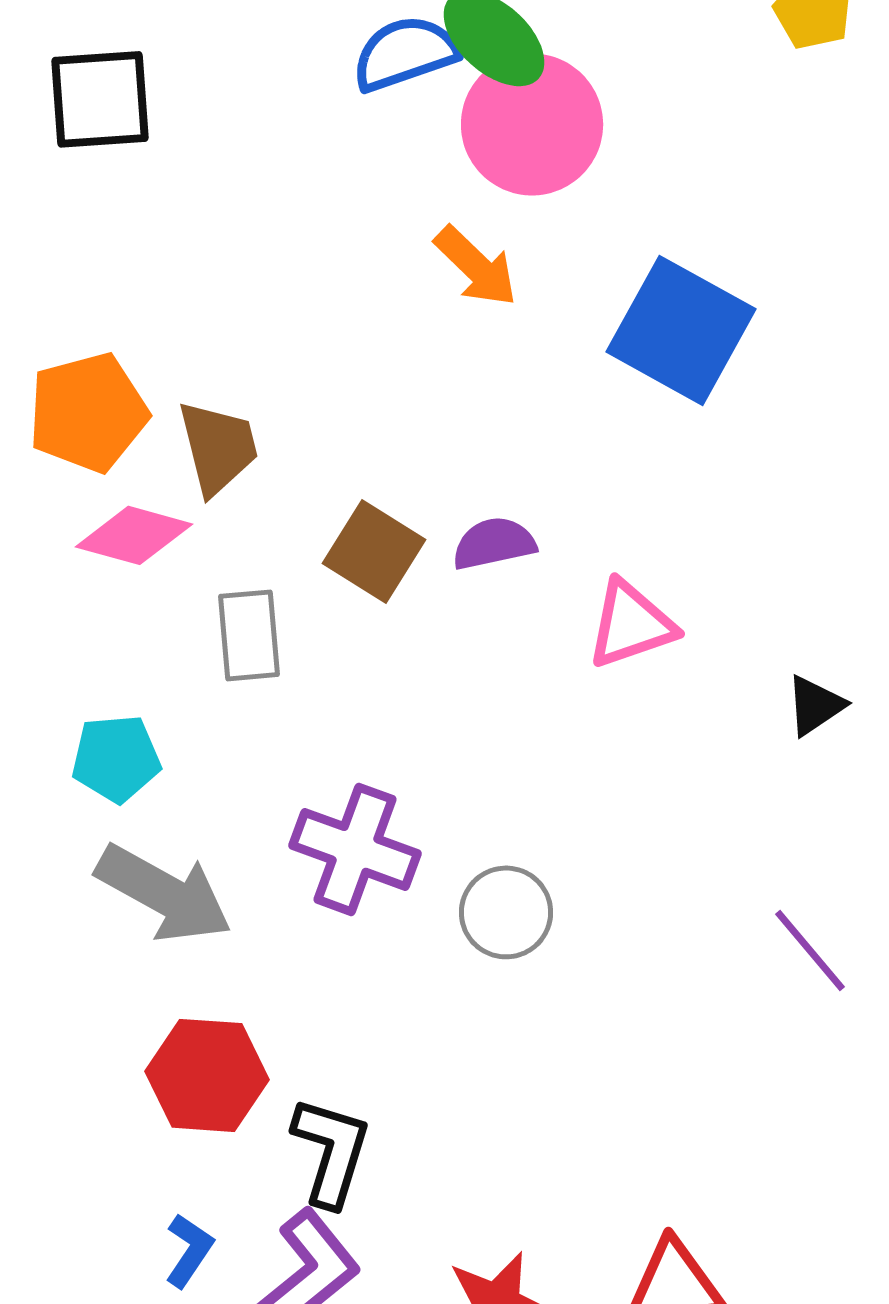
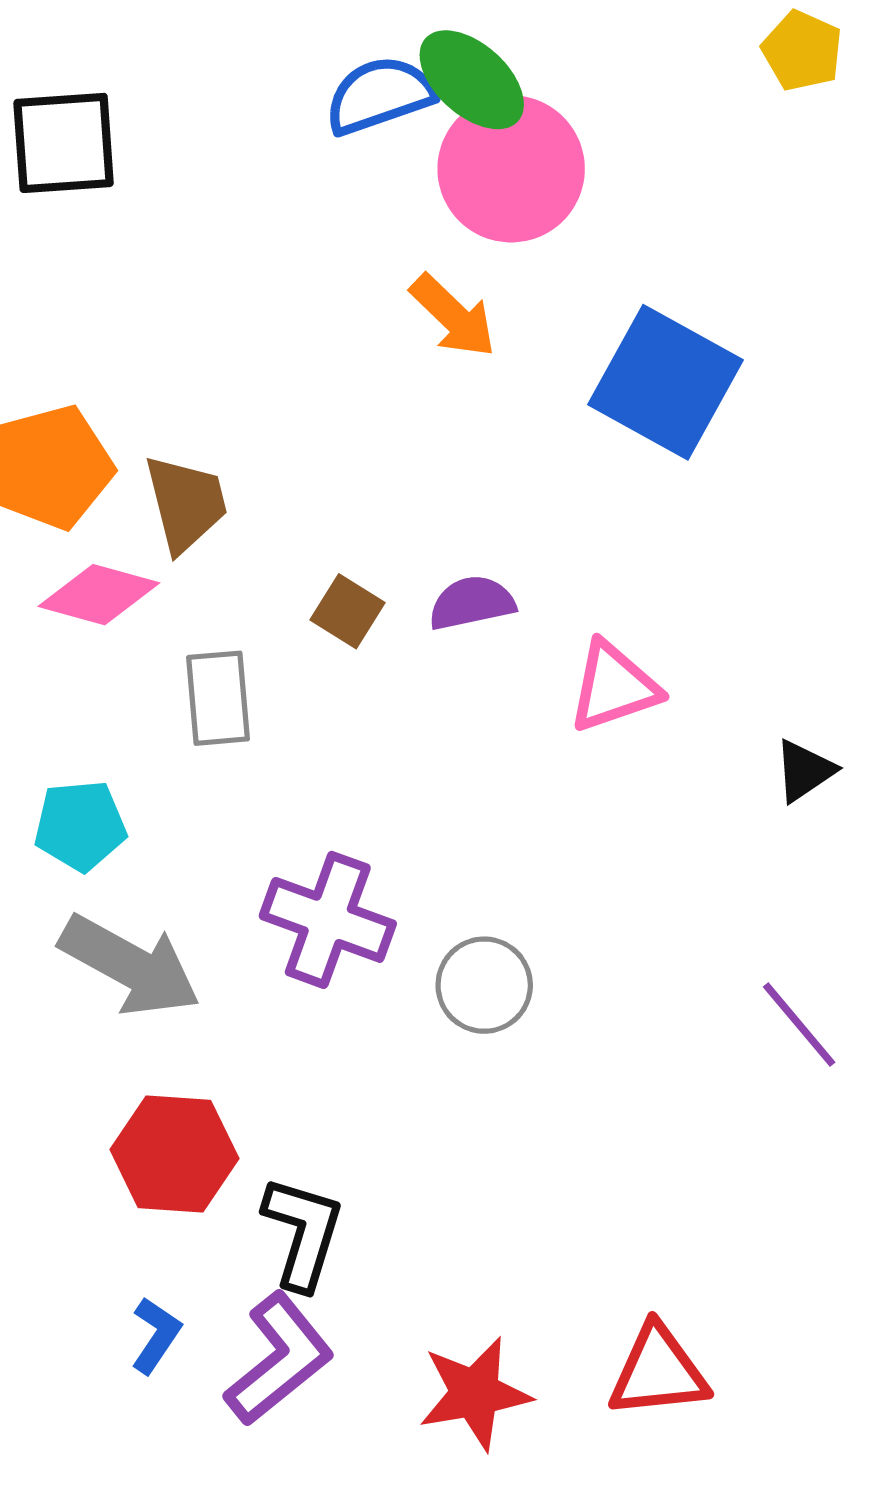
brown square: (374, 551) -> (347, 611), size x0.7

